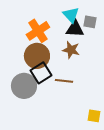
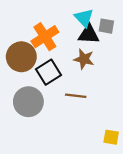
brown circle: (37, 56) -> (21, 57), moved
black square: (41, 73) -> (48, 72), moved

